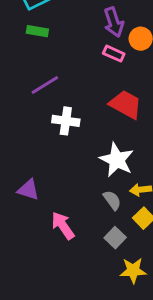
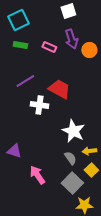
pink rectangle: (114, 54) -> (49, 47), moved
red trapezoid: (126, 104) -> (59, 89), moved
gray square: (115, 238) -> (72, 183), size x1.5

